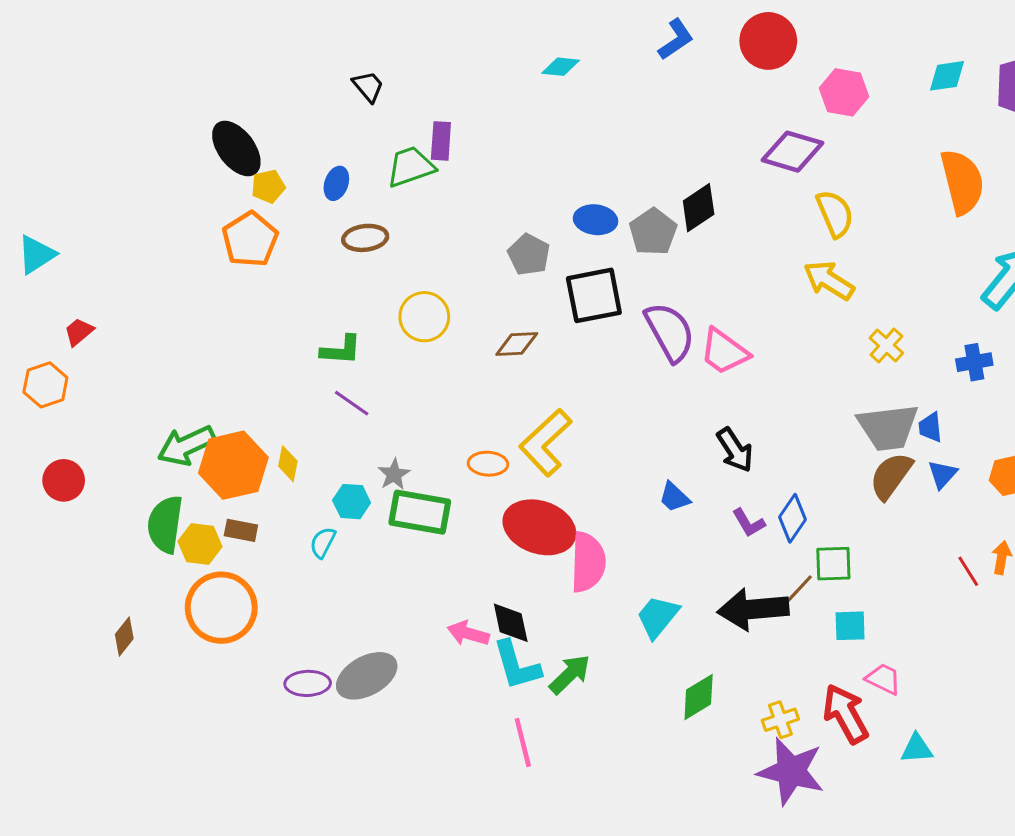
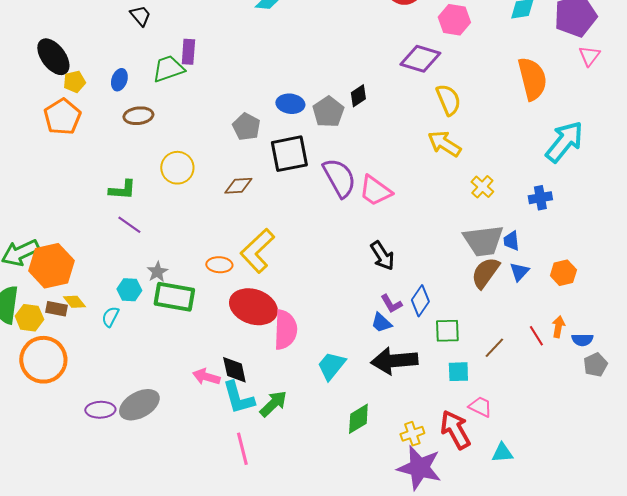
black diamond: (699, 208) -> (358, 96), size x0.7
yellow diamond: (288, 464) -> (74, 302), moved, turned -50
blue trapezoid: (674, 497) -> (381, 323), moved
brown line: (799, 589) -> (494, 348), moved

